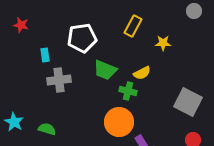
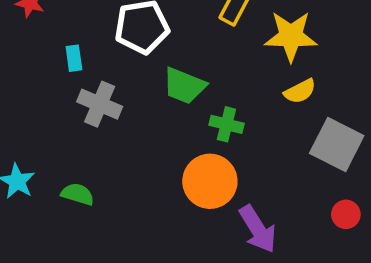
yellow star: (163, 43) -> (291, 36), size x1.8
yellow semicircle: (142, 73) -> (300, 91), moved
gray cross: (59, 80) -> (100, 104), turned 30

